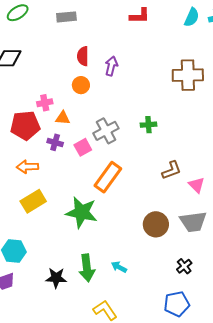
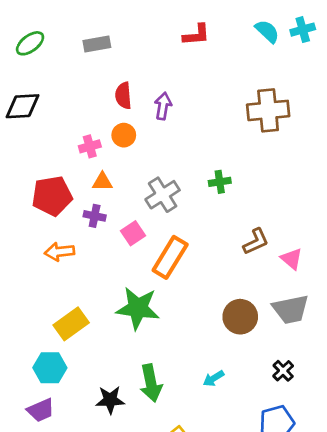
cyan semicircle: (192, 17) -> (267, 31), turned -66
pink cross: (45, 103) -> (90, 146), moved
pink square: (83, 147) -> (133, 233), moved
yellow rectangle: (33, 201) -> (71, 324), moved
cyan arrow: (119, 267) -> (214, 378), moved, turned -56

